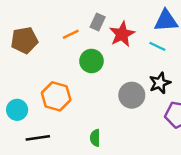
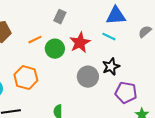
orange line: (71, 34) -> (35, 40), moved
red star: (122, 34) -> (80, 43), moved

